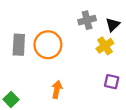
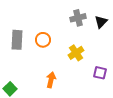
orange circle: (48, 45) -> (43, 40), size x0.6
yellow cross: (105, 46) -> (76, 53), moved

